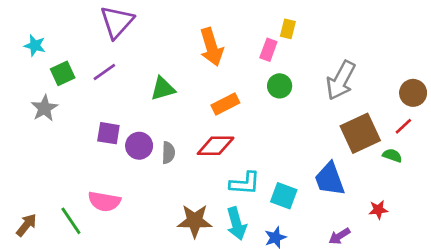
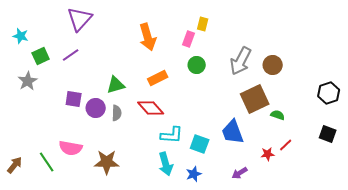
green triangle: (163, 89) -> (116, 85), moved
brown circle: (413, 93) -> (273, 65), moved
red line: (403, 126) -> (286, 145), moved
red diamond: (216, 146) -> (151, 108), turned 48
brown star: (195, 221) -> (107, 162), moved

